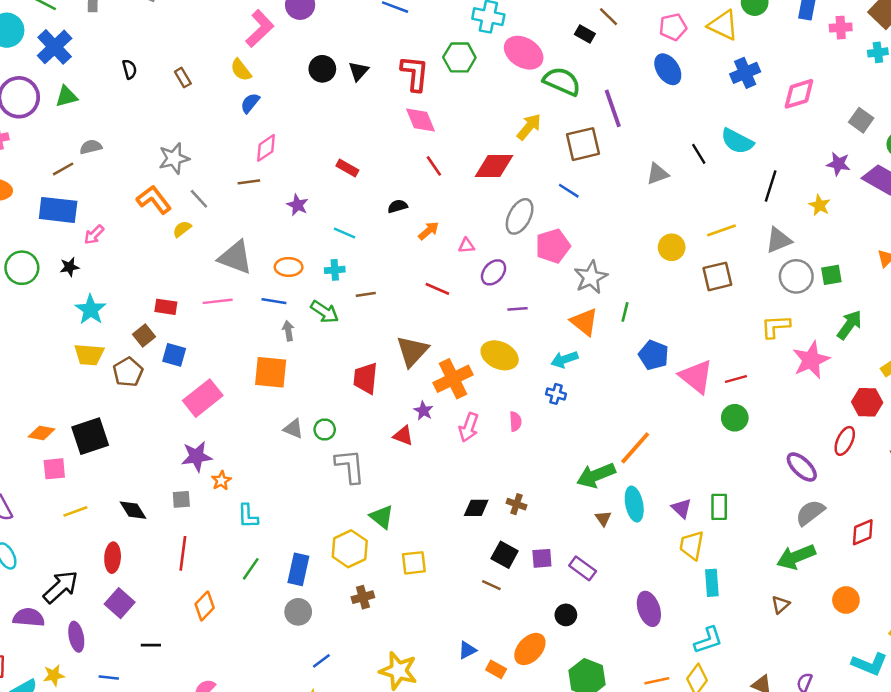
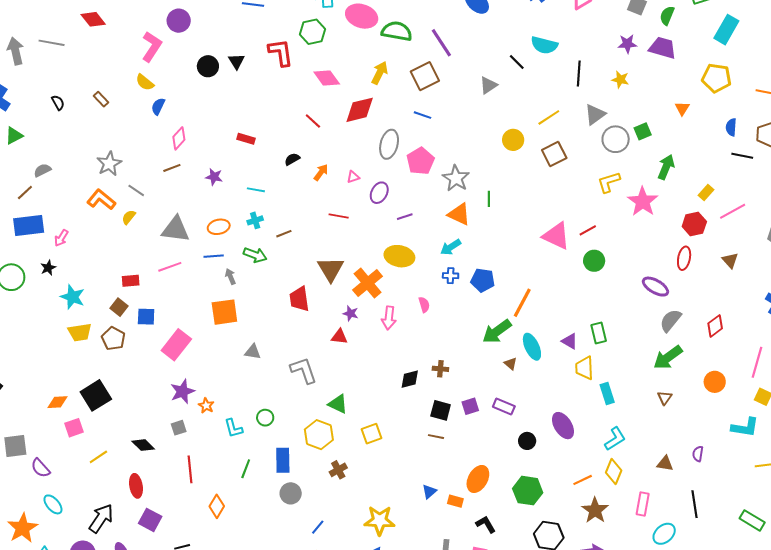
pink diamond: (420, 120) -> (327, 78), moved
blue pentagon: (654, 355) -> (483, 280), moved
green circle: (325, 429) -> (265, 418), moved
black circle: (566, 615) -> (527, 441), moved

